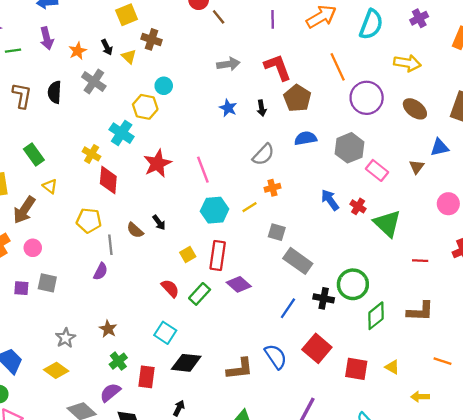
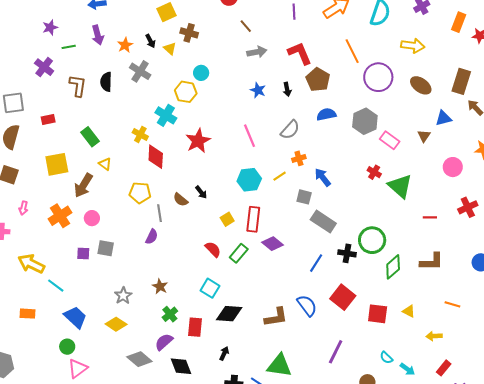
brown line: (219, 17) -> (246, 26), moved
pink line: (203, 170) -> (250, 136), moved
blue arrow: (330, 200) -> (323, 177), moved

